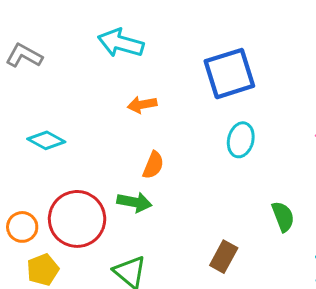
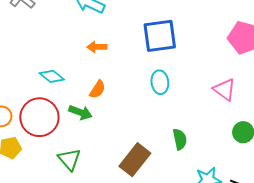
cyan diamond: (46, 140) -> (52, 76), moved
cyan ellipse: (241, 140) -> (160, 82), turned -30
brown rectangle: (224, 257) -> (135, 160), size x1.5

